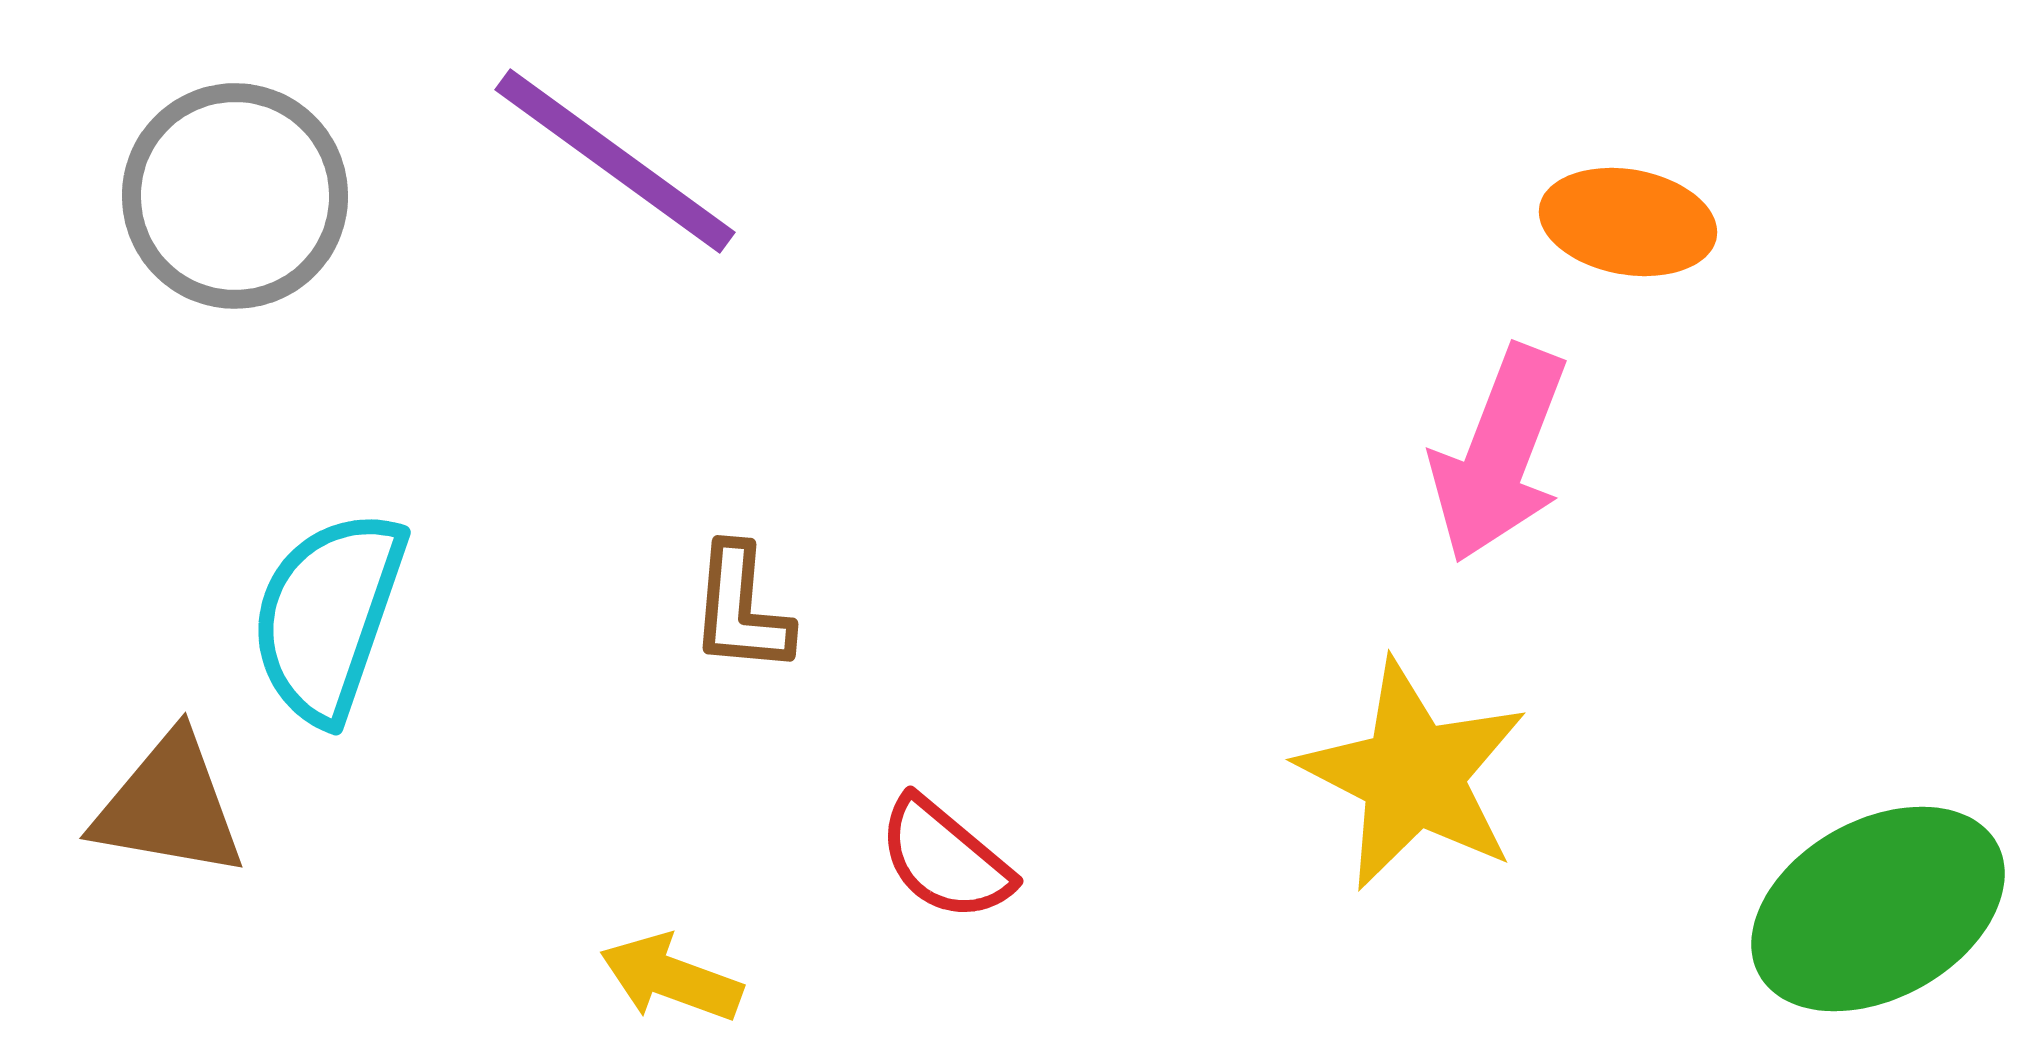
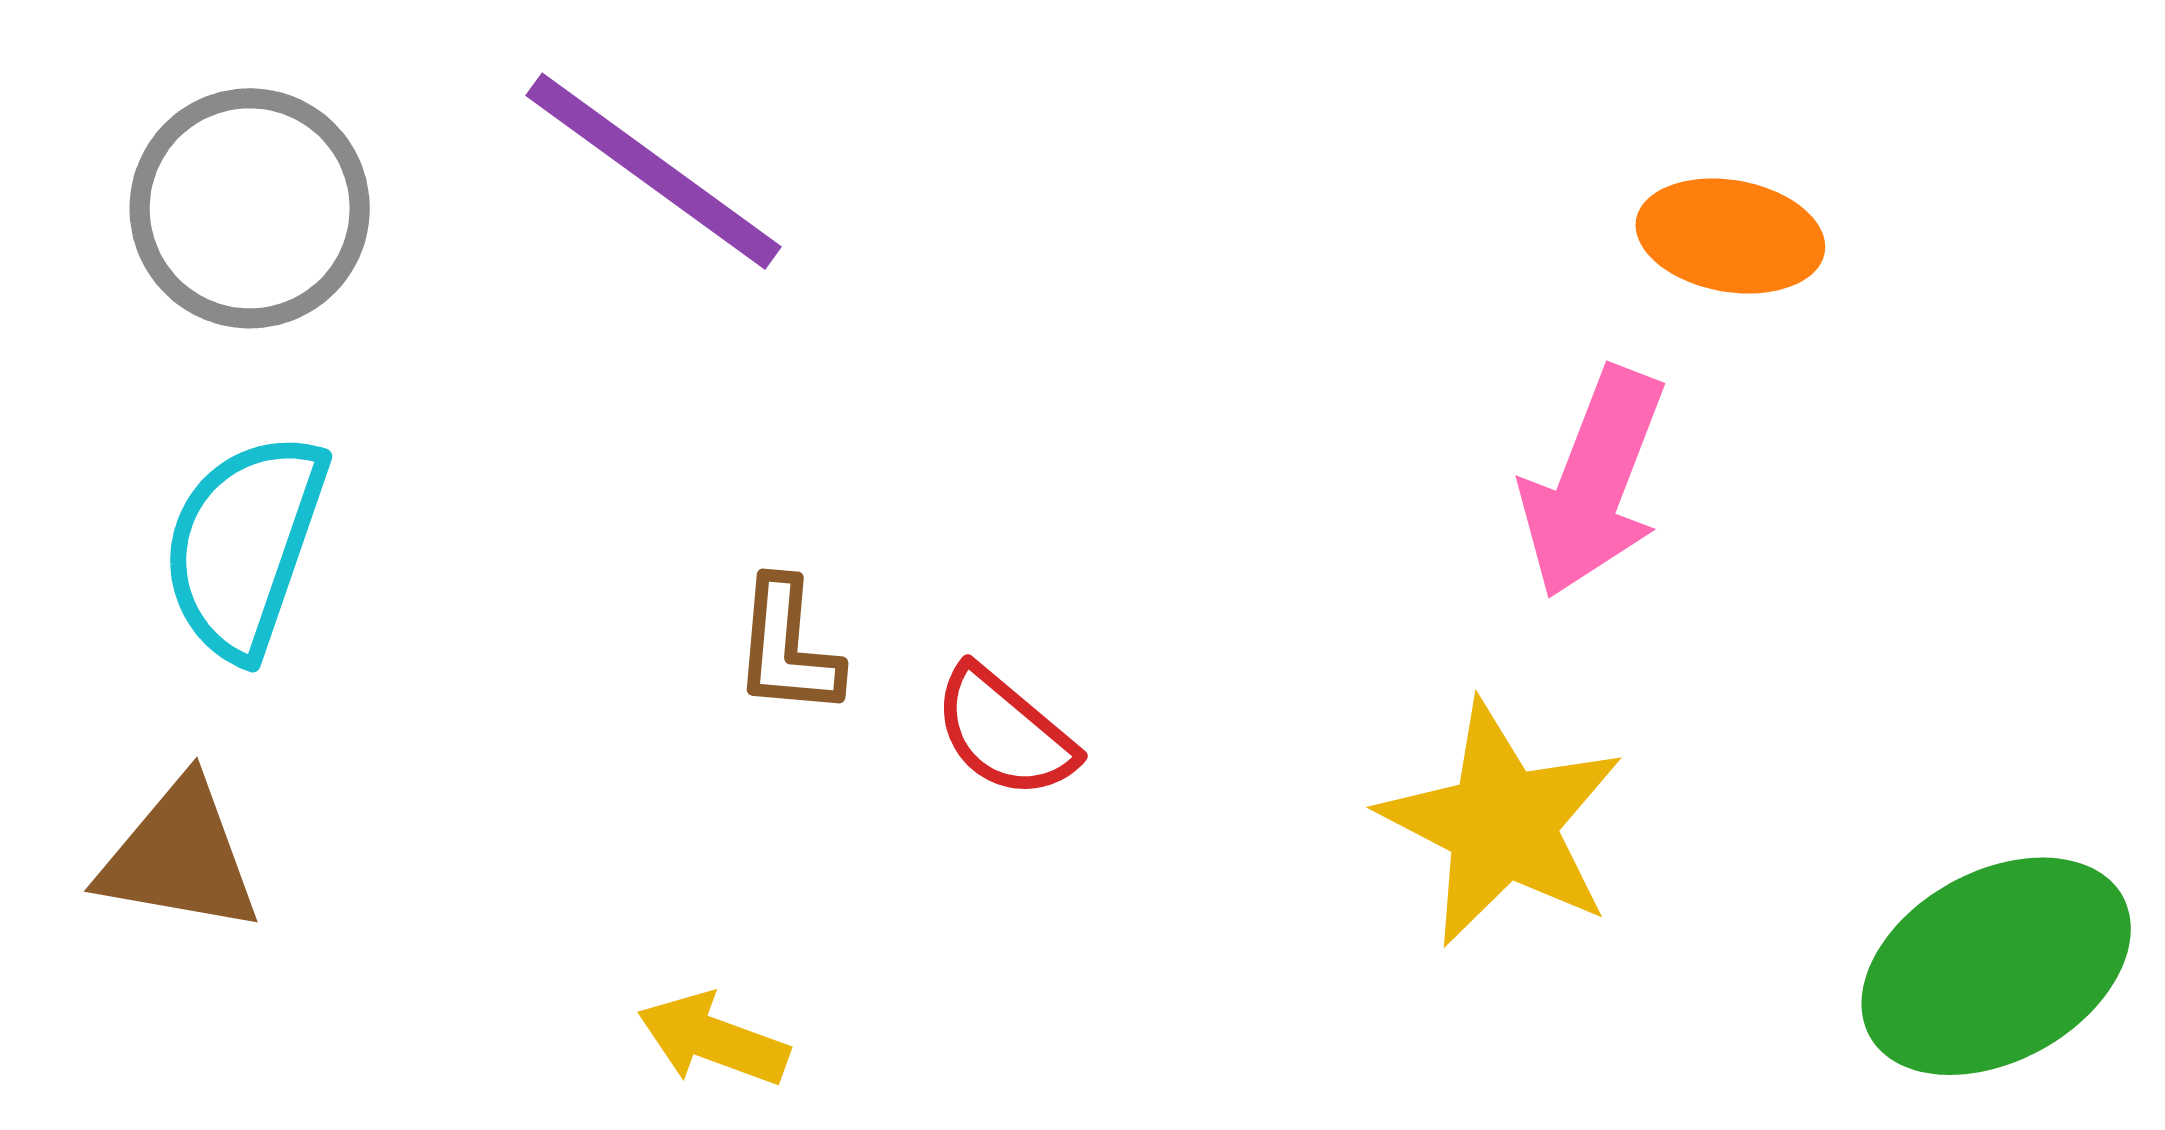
cyan semicircle: (328, 616) -> (244, 545), moved
red semicircle: (945, 859) -> (1004, 732), moved

